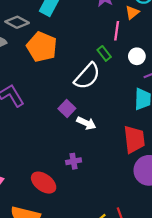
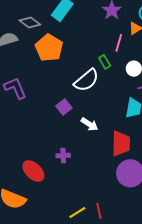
white arrow: (86, 123) -> (89, 124), moved

